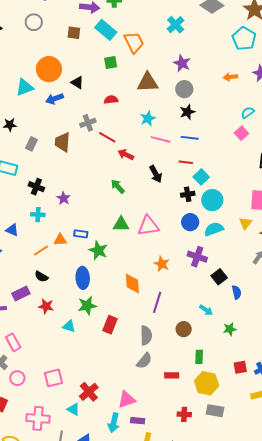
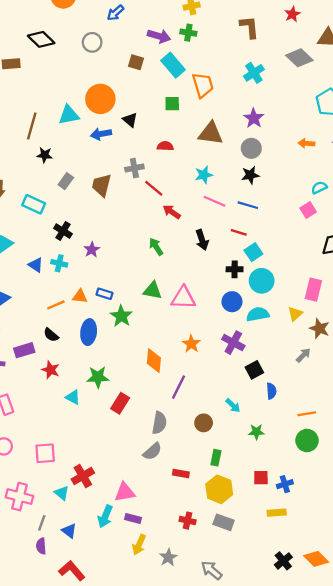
blue triangle: (12, 230) -> (36, 265), moved
blue ellipse: (83, 278) -> (89, 332), moved

